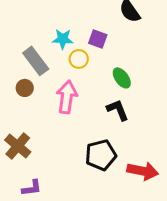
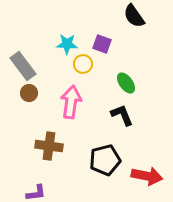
gray rectangle: (36, 61) -> (23, 66), moved
brown cross: (18, 146) -> (49, 146), moved, turned -32

